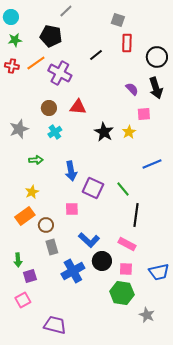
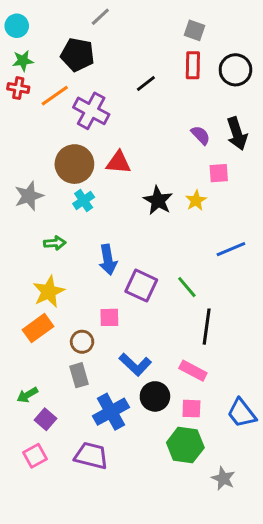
gray square: (118, 20) -> (194, 30), moved
black circle: (157, 57) -> (235, 70), moved
red cross: (12, 66) -> (18, 88), moved
brown circle: (49, 108) -> (74, 164), size x1.6
yellow star: (32, 192) -> (49, 292), size x1.5
brown circle: (46, 225) -> (82, 342), moved
green arrow: (18, 260) -> (27, 395), turned 64
blue trapezoid: (159, 272) -> (242, 413), turned 65
purple square: (30, 276) -> (46, 419), turned -32
purple trapezoid: (55, 325) -> (91, 456), moved

